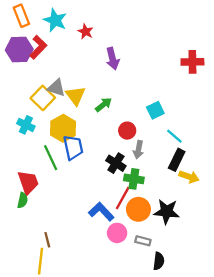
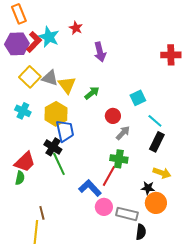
cyan star: (55, 20) -> (49, 37), moved
yellow square: (43, 98) -> (30, 77), moved
gray arrow: (138, 150) -> (123, 133), turned -147
green line: (51, 158) -> (59, 164), moved
black cross: (116, 163) -> (53, 147), moved
yellow arrow: (189, 177) -> (162, 173), moved
red trapezoid: (28, 182) -> (25, 162), turned 65
orange circle: (138, 209) -> (156, 203), moved
black star: (167, 212) -> (148, 188), size x0.6
gray rectangle: (143, 241) -> (127, 214), size x1.5

